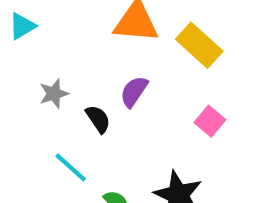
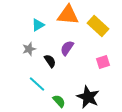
cyan triangle: (22, 26) -> (38, 25), moved
pink square: (210, 121) -> (103, 62), turned 32

